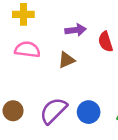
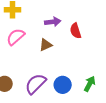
pink semicircle: (27, 50) -> (16, 37), turned -48

